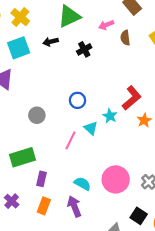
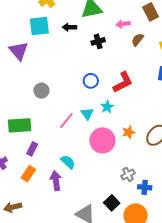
brown semicircle: (125, 38) -> (138, 40), turned 32
red L-shape: (132, 98) -> (123, 82), moved
blue circle: (77, 100) -> (91, 81), moved
orange star: (144, 120) -> (128, 132), moved
pink circle: (116, 179) -> (102, 140), moved

